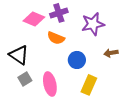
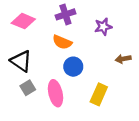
pink diamond: (34, 19) -> (23, 21), moved
purple star: (93, 24) -> (103, 27), size x0.7
blue circle: (77, 60) -> (73, 67), moved

